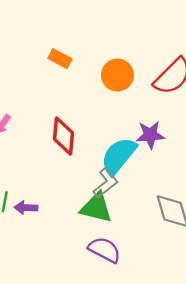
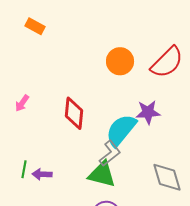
orange rectangle: (60, 59) -> (35, 26), moved

